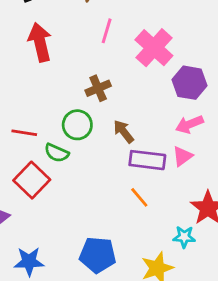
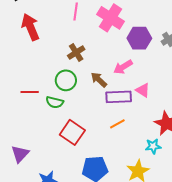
pink arrow: (189, 124) -> (123, 67), moved
pink triangle: (182, 156) -> (143, 90), turned -42
red square: (32, 180) -> (72, 132), moved
orange line: (139, 197) -> (117, 124), turned -70

